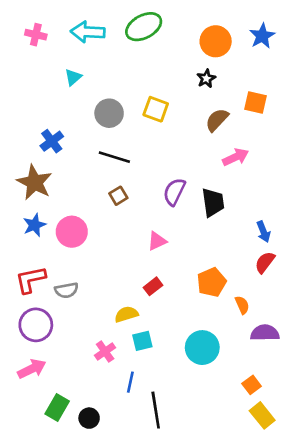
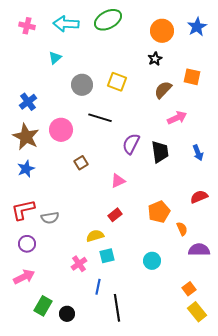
blue cross: (52, 141) -> (28, 102), moved
black line: (114, 157) -> (100, 118), moved
brown square: (118, 196) -> (81, 163), moved
pink circle: (72, 232) -> (61, 130), moved
blue arrow: (264, 232) -> (198, 153), moved
red semicircle: (265, 262) -> (199, 197), turned 30
purple circle: (36, 325) -> (27, 244), size x0.7
cyan circle: (202, 348) -> (152, 261), size x0.7

